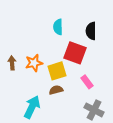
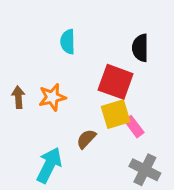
cyan semicircle: (58, 27) -> (68, 42), moved
yellow square: (57, 71) -> (116, 114), moved
brown semicircle: (56, 90) -> (86, 139), turned -32

